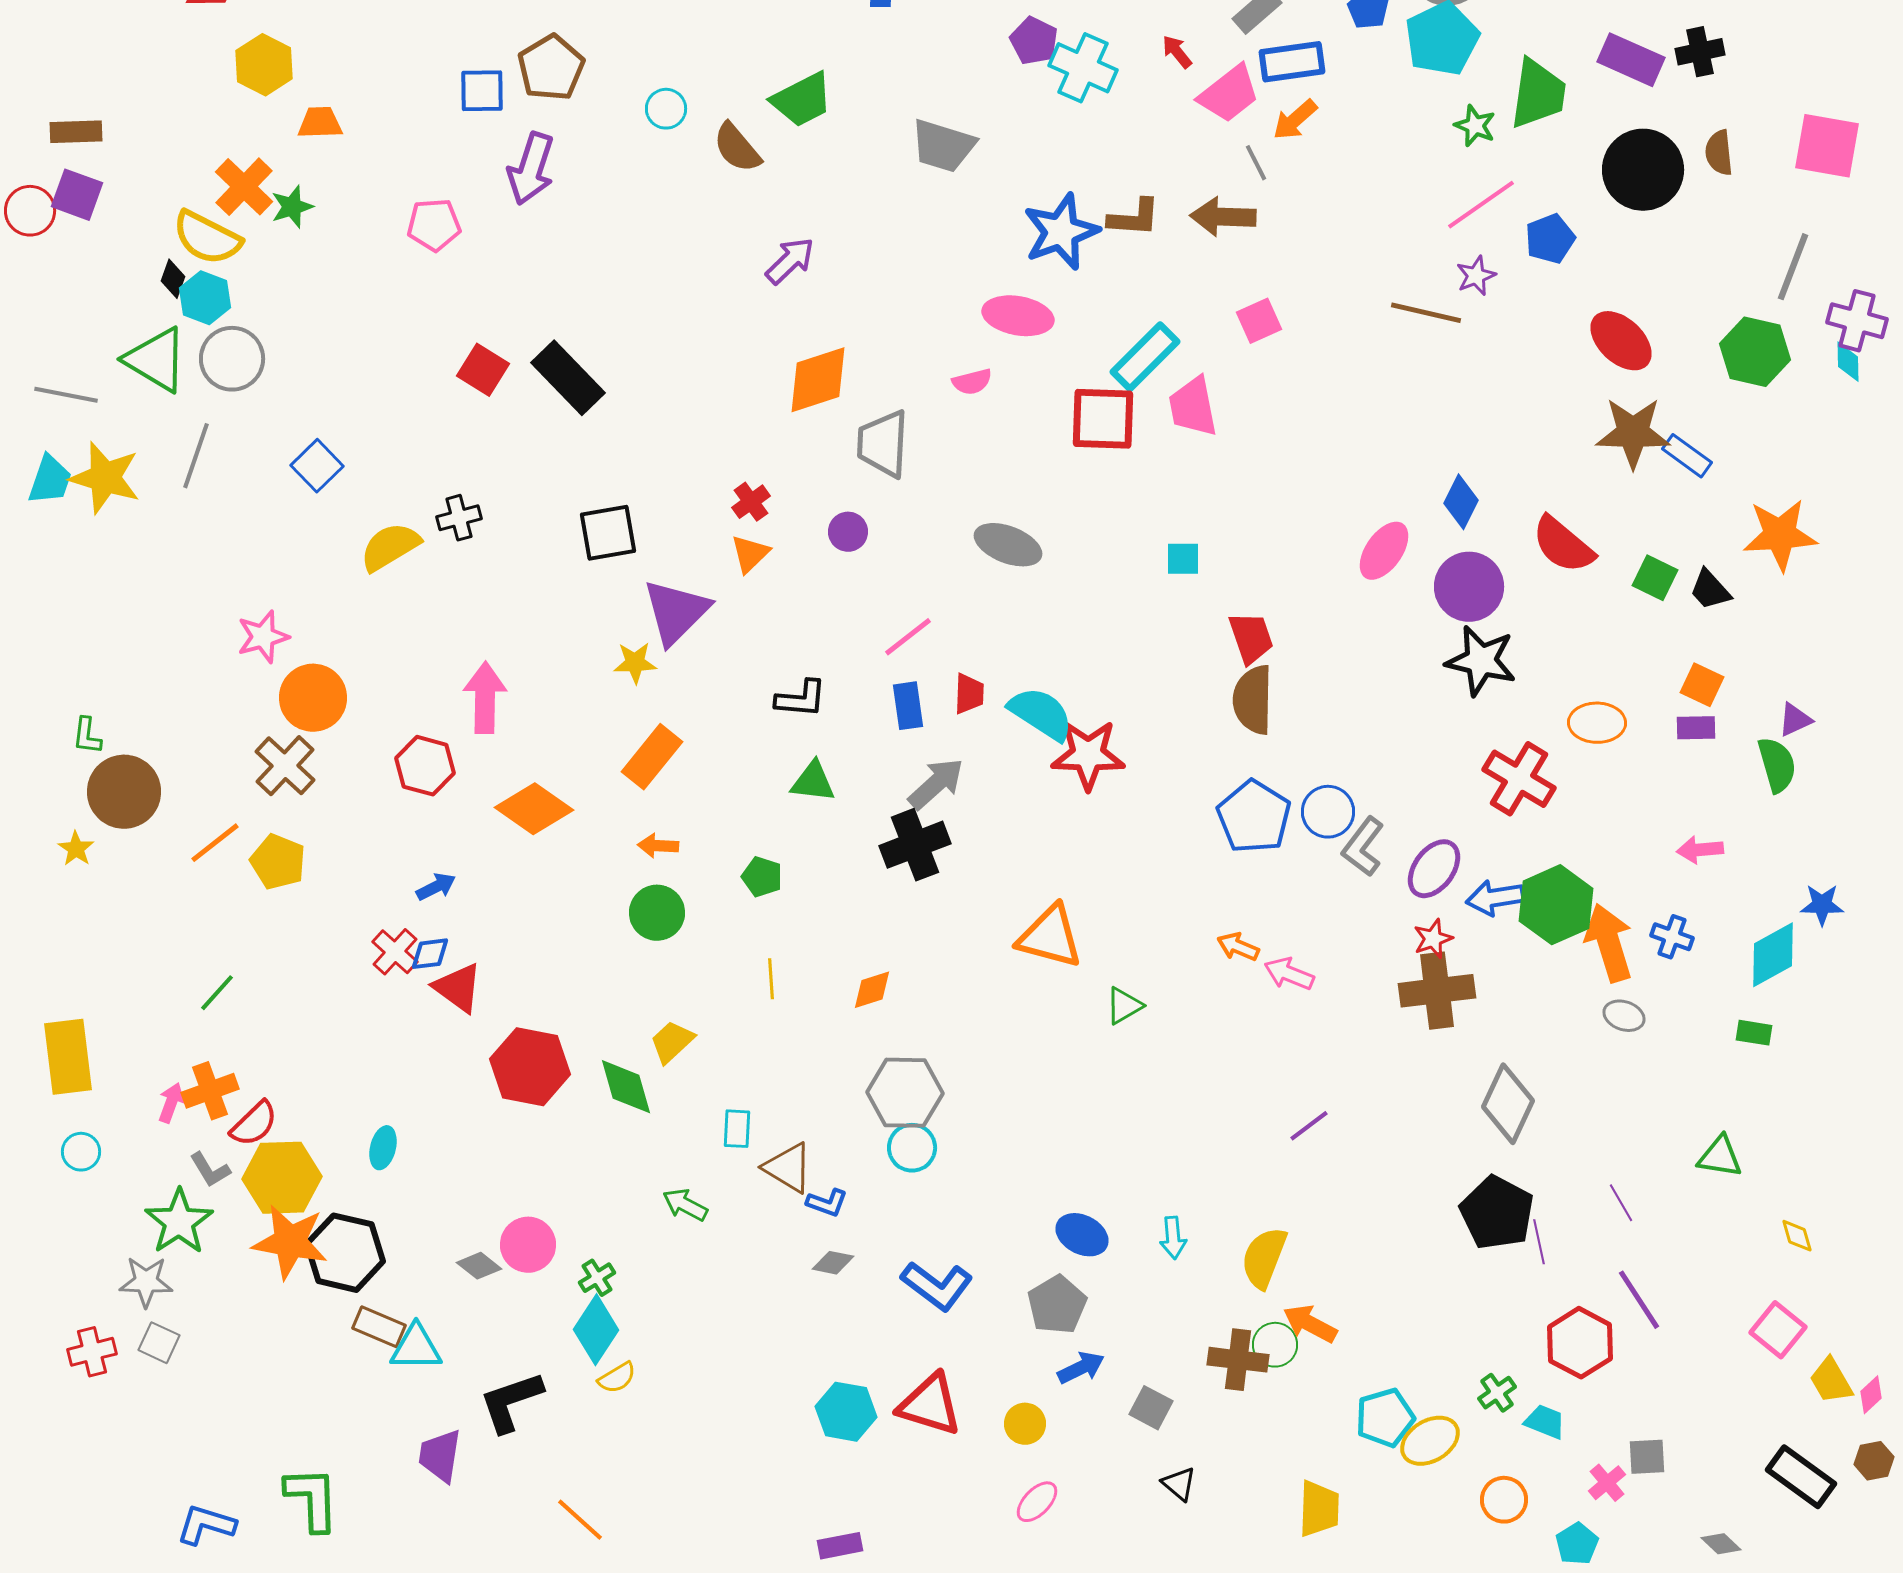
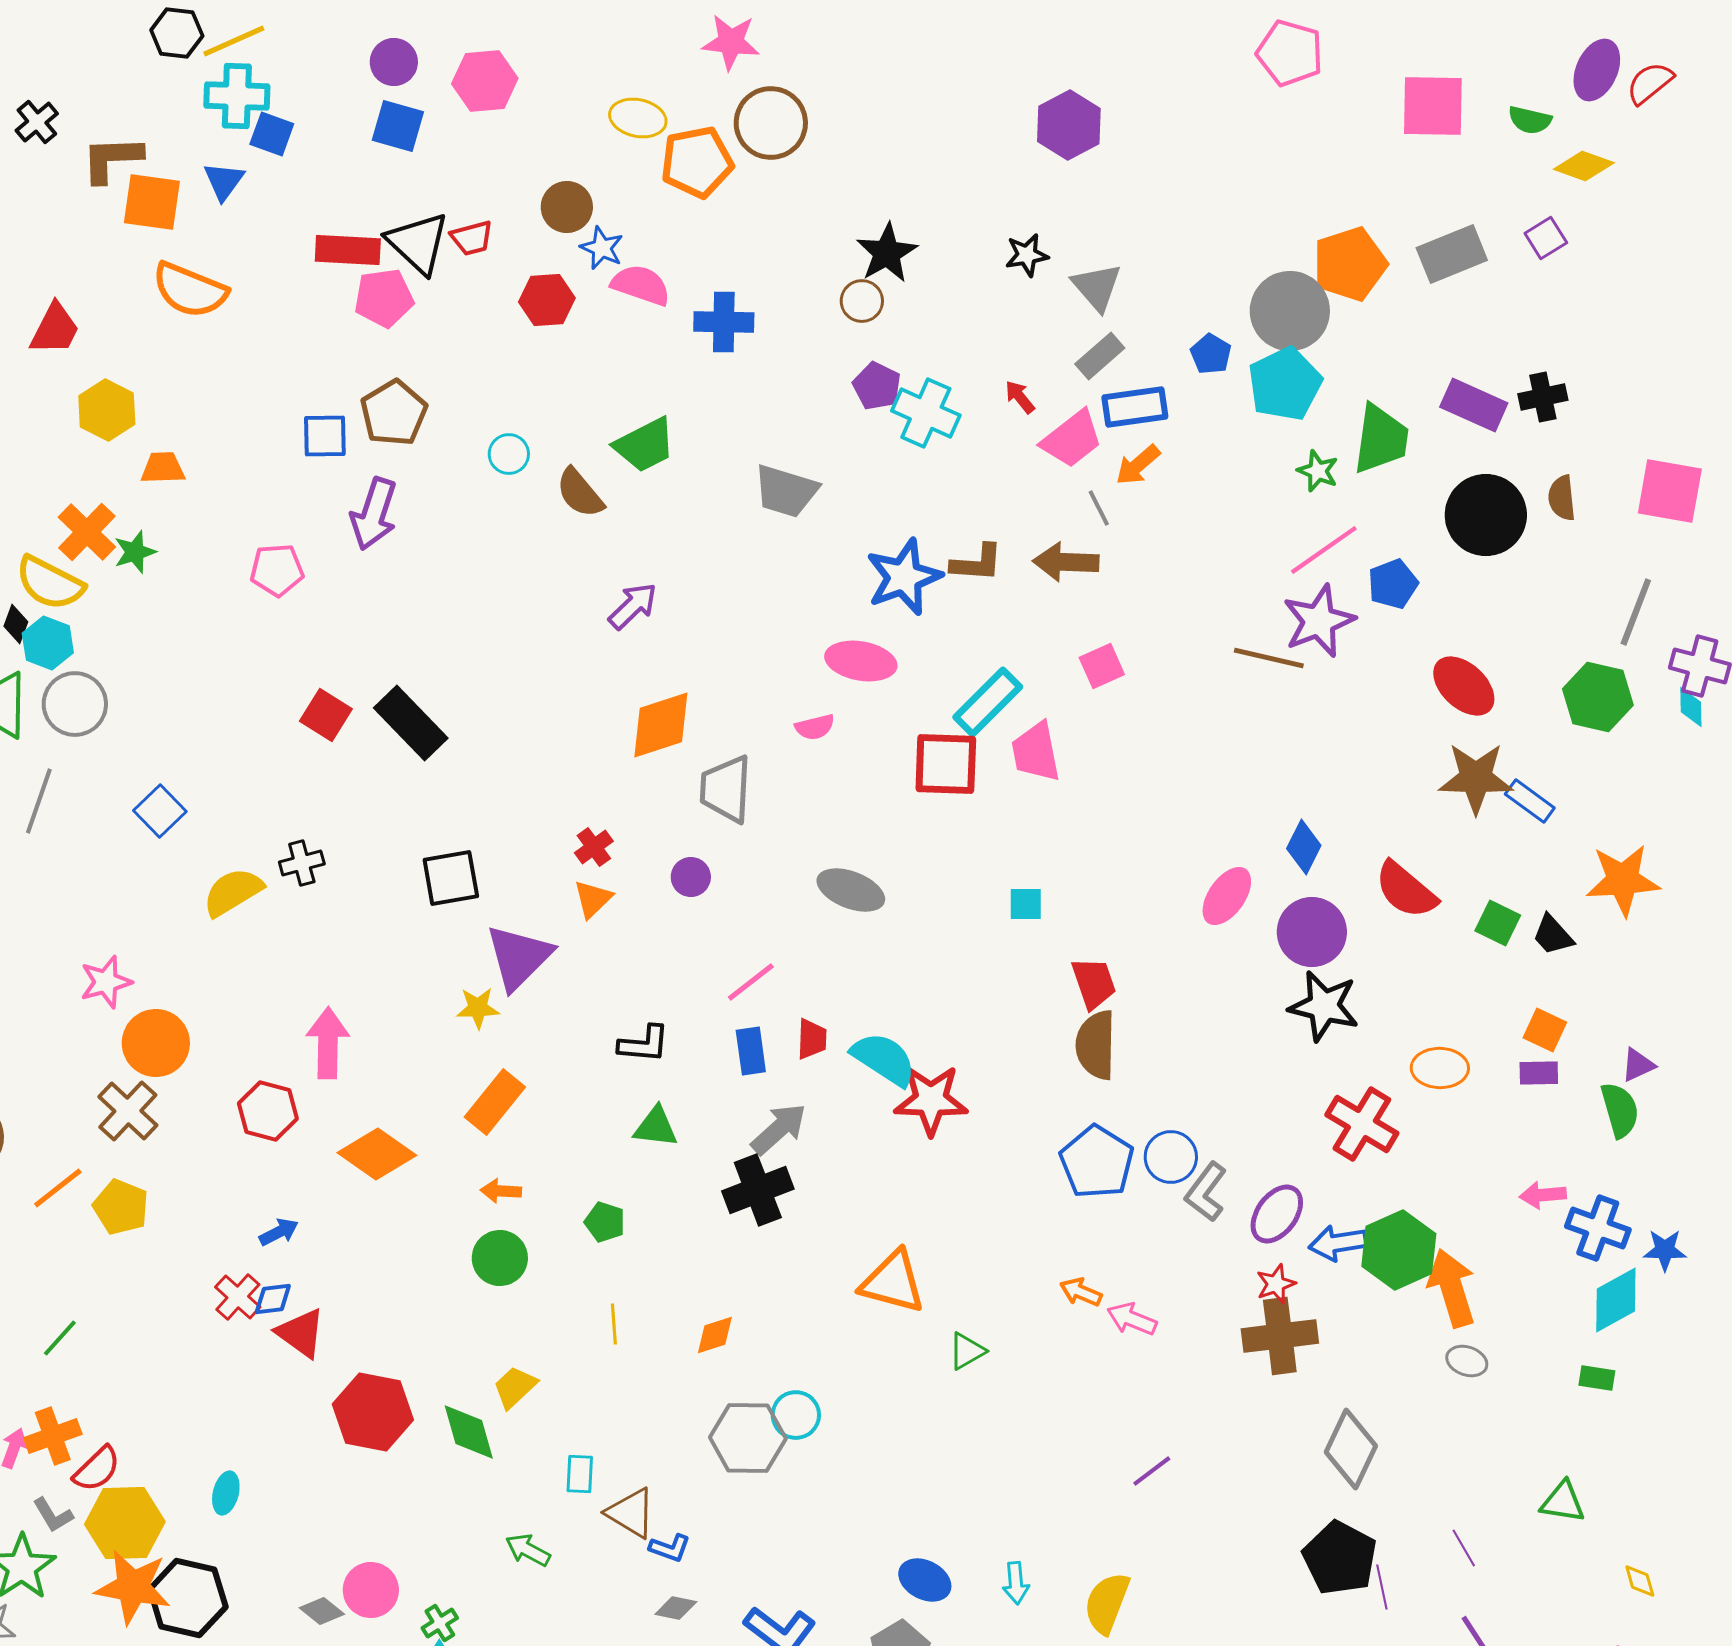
purple star: (1476, 276) -> (1319, 621), size x1.8
blue cross: (1672, 937) -> (1598, 1228), moved, size x1.5
cyan circle: (912, 1148) -> (796, 1415), moved

